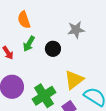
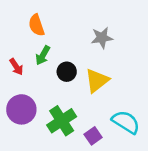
black circle: (53, 49) -> (67, 72), moved
yellow triangle: (74, 80) -> (97, 81), moved

